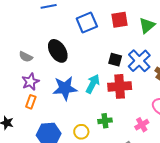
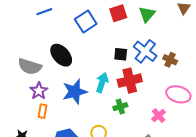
gray semicircle: (26, 57) -> (30, 66), size x1.6
green cross: (105, 121) -> (120, 107), moved

